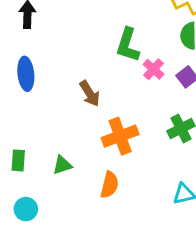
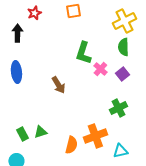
orange cross: (120, 136) -> (95, 136), moved
green rectangle: (18, 160) -> (22, 134), moved, turned -32

